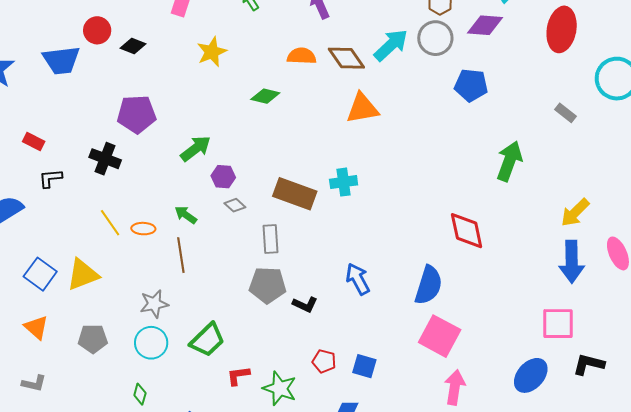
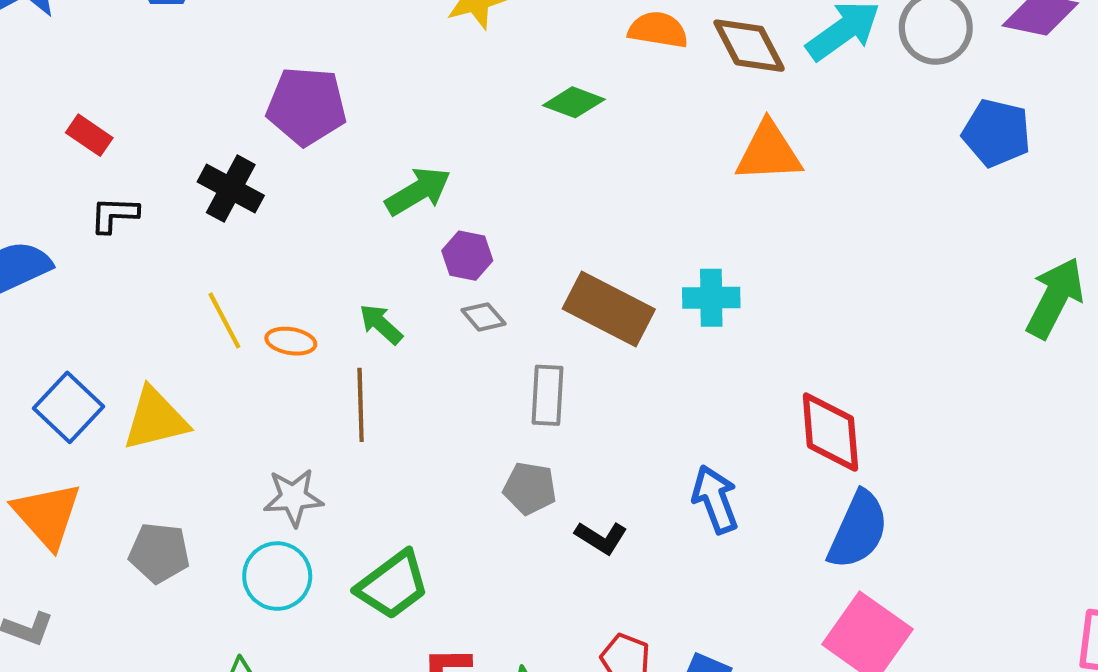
red diamond: (467, 231) -> (830, 432), moved
gray pentagon: (268, 285) -> (530, 488), size x0.7
orange triangle: (36, 327) -> (47, 515), size x1.4

